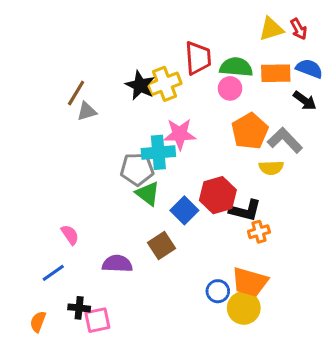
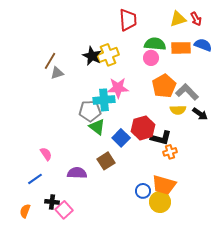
red trapezoid: (198, 58) -> (128, 20), moved
black arrow: (305, 101) -> (200, 114), moved
pink square: (97, 320) -> (64, 210), turned -30

